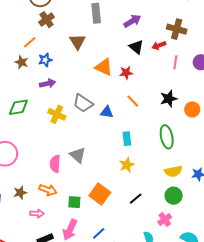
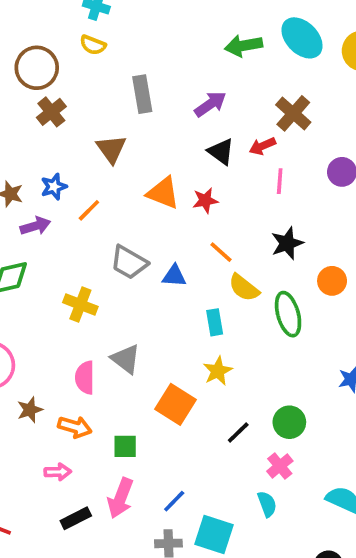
brown cross: (177, 29) -> (293, 113), turned 30
orange line: (30, 42) -> (89, 210), moved
pink line: (175, 62) -> (280, 181), moved
purple arrow: (48, 84) -> (35, 226), moved
orange circle: (192, 109) -> (332, 281), moved
yellow cross: (57, 114) -> (80, 305), moved
yellow semicircle: (173, 171) -> (244, 288), moved, turned 54
brown star: (20, 193) -> (30, 410), moved
orange square: (100, 194) -> (176, 404), moved
green circle: (174, 196) -> (289, 422), moved
pink cross: (165, 220) -> (280, 466), moved

